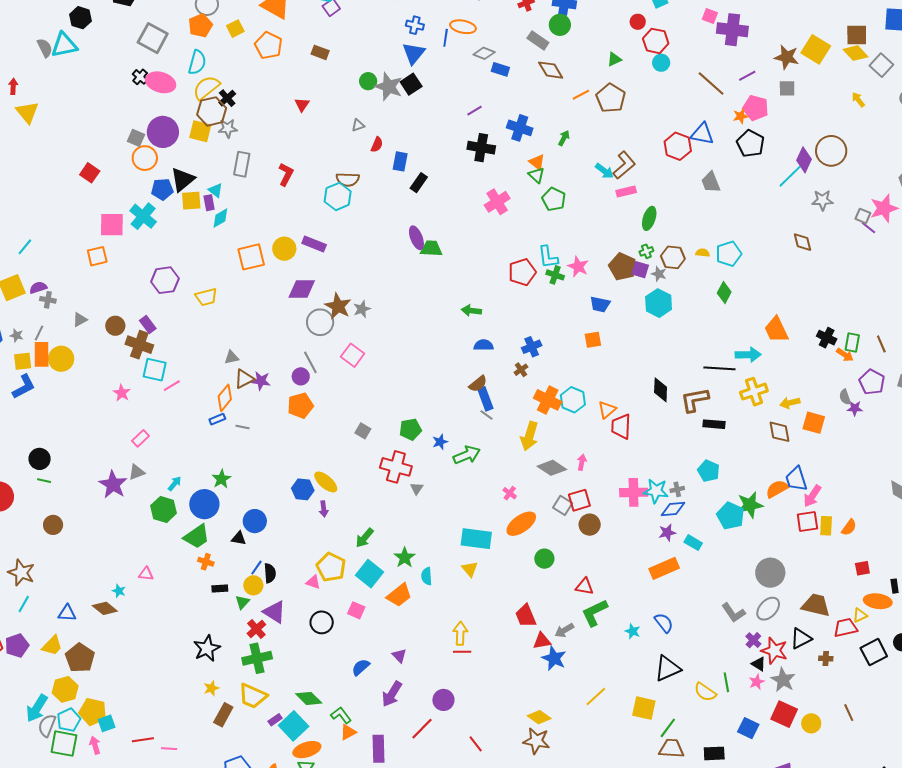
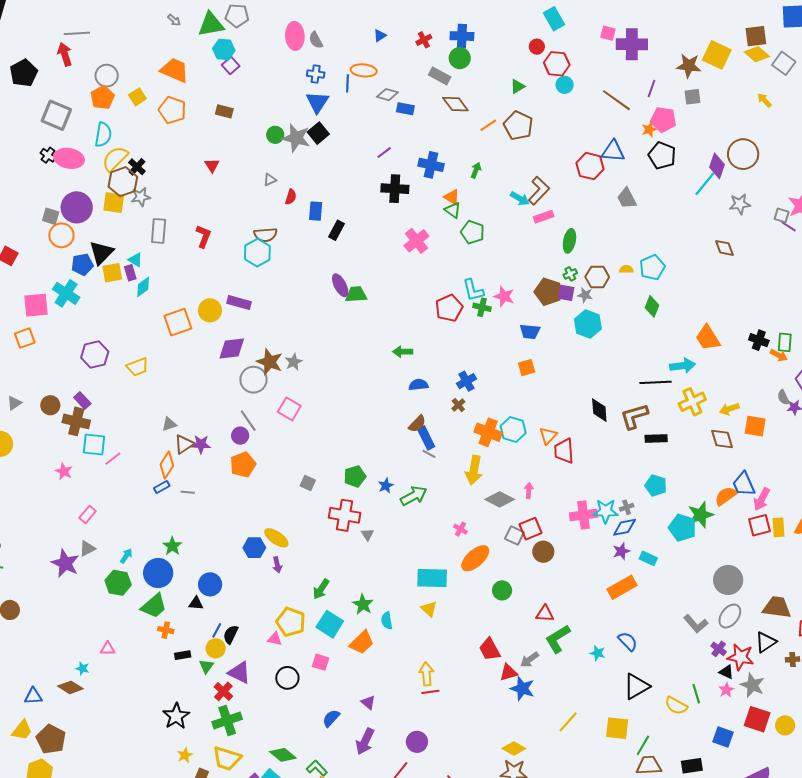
purple line: (747, 76) -> (652, 88), turned -36
black semicircle: (270, 573) -> (231, 635), turned -144

